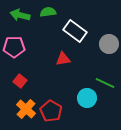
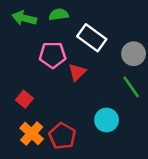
pink pentagon: (14, 47) -> (53, 55), moved
red triangle: (63, 59) -> (77, 72), turned -35
green line: (105, 83) -> (131, 87), moved, turned 30

